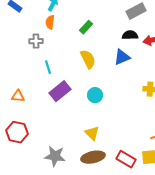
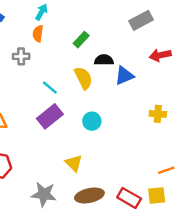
black semicircle: (130, 35) -> (104, 60), moved
cyan line: (48, 67) -> (50, 88), moved, turned -32
yellow triangle: (92, 133) -> (74, 163), moved

